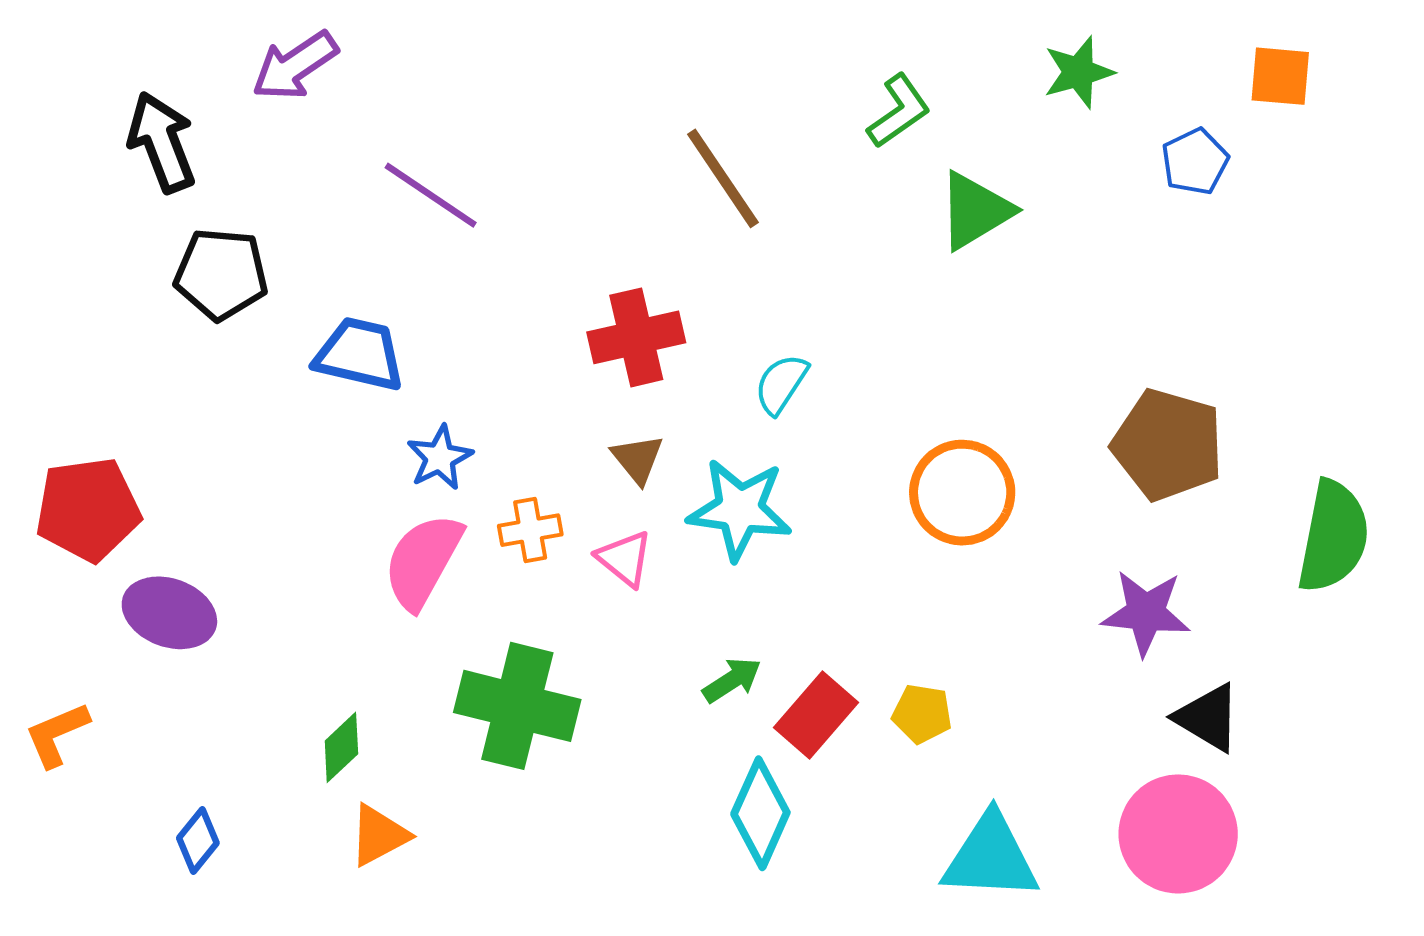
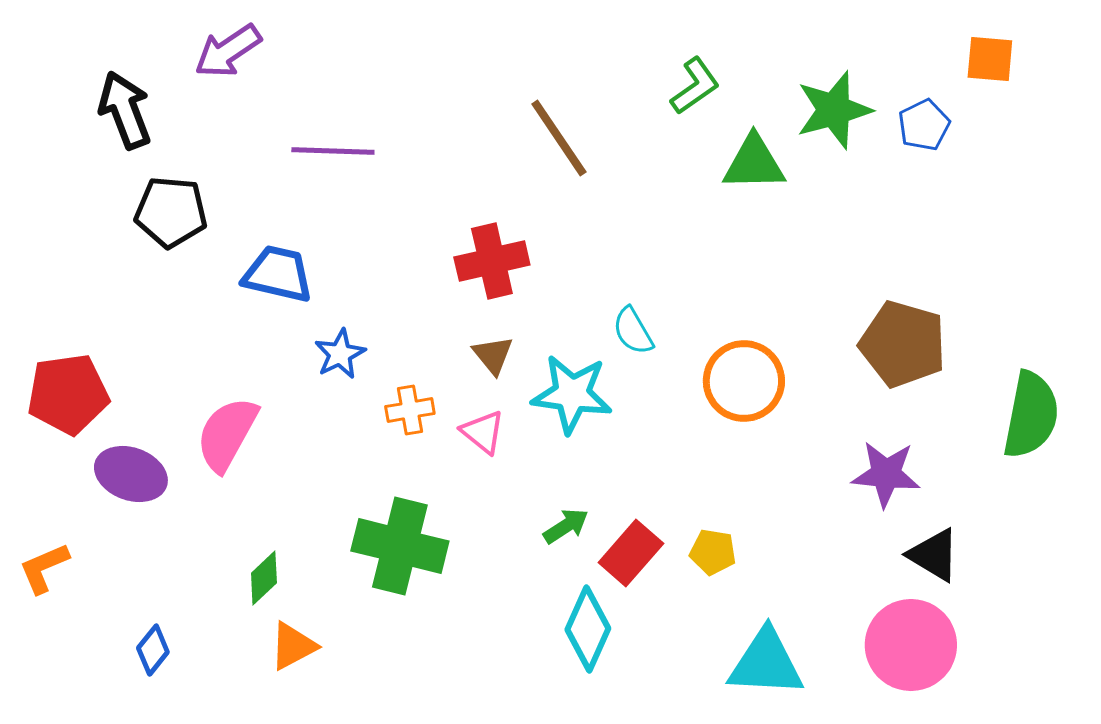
green star: (1079, 72) -> (834, 110), moved, size x1.4
purple line: (431, 195) -> (333, 151), turned -32
green triangle: (975, 211) -> (754, 163), turned 30
cyan semicircle: (781, 384) -> (633, 331), moved, turned -63
pink semicircle: (423, 561) -> (227, 434), moved

